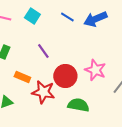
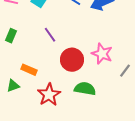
orange rectangle: (22, 77) -> (29, 70), moved
red star: (43, 92) -> (49, 95), moved, turned 30

